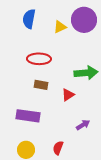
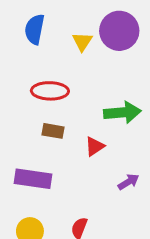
yellow triangle: (60, 27) -> (82, 42), turned -32
purple arrow: (83, 125) -> (129, 182), moved

